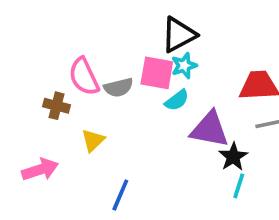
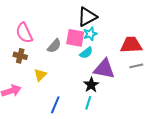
pink semicircle: (84, 77) -> (24, 33), moved
gray semicircle: (118, 87) -> (54, 46), turned -35
black star: (233, 157) -> (91, 85), moved
cyan line: (239, 186) -> (88, 103), moved

